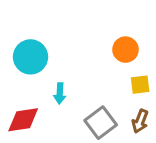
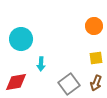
orange circle: (125, 50) -> (94, 26), moved

